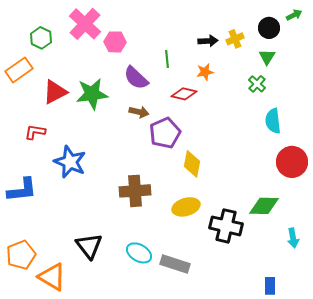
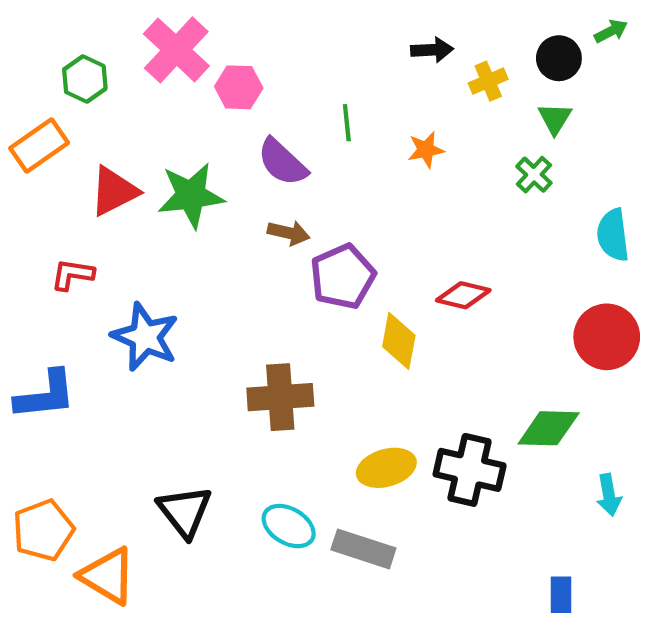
black arrow: (208, 41) -> (432, 50), moved
red diamond: (184, 94) -> (463, 295), moved
cyan semicircle: (273, 121) -> (613, 235), moved
yellow ellipse: (186, 207) -> (386, 468), moved

